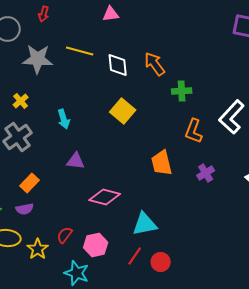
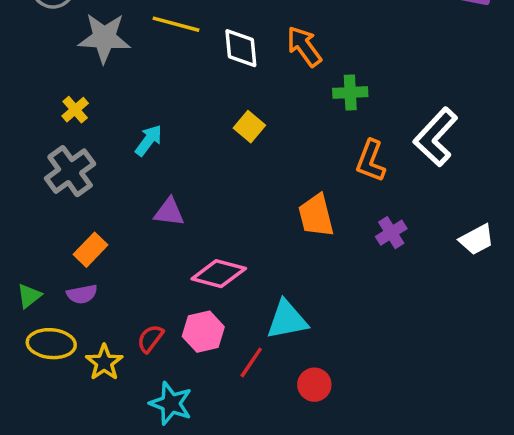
yellow square: (123, 111) -> (249, 127), size x0.7
cyan arrow: (64, 119) -> (149, 140), turned -126
pink hexagon: (96, 245) -> (203, 332), moved
red line: (135, 256) -> (251, 362), moved

